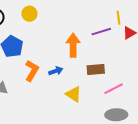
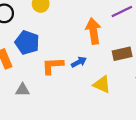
orange L-shape: (32, 71) -> (53, 66), turned -115

